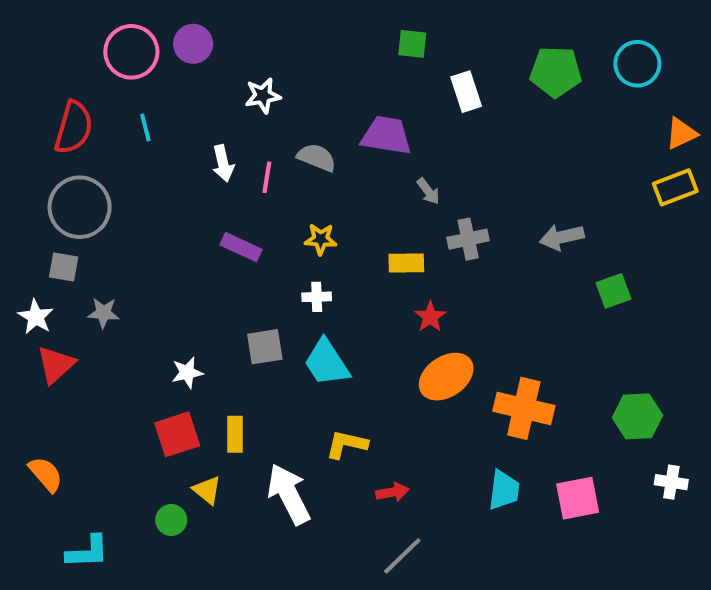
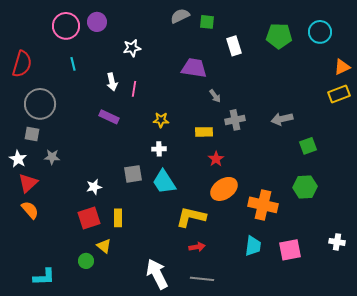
red semicircle: (74, 128) -> (22, 64), moved
gray semicircle: (317, 157) -> (180, 16), moved, turned -48
purple rectangle: (241, 247) -> (109, 117), moved
green hexagon: (637, 416) -> (305, 187), moved
yellow L-shape: (347, 444) -> (191, 217), moved, size x1.4
orange semicircle: (46, 474) -> (30, 210), moved
white arrow: (289, 494) -> (157, 274), moved
gray line: (402, 556) -> (202, 279), turned 50

